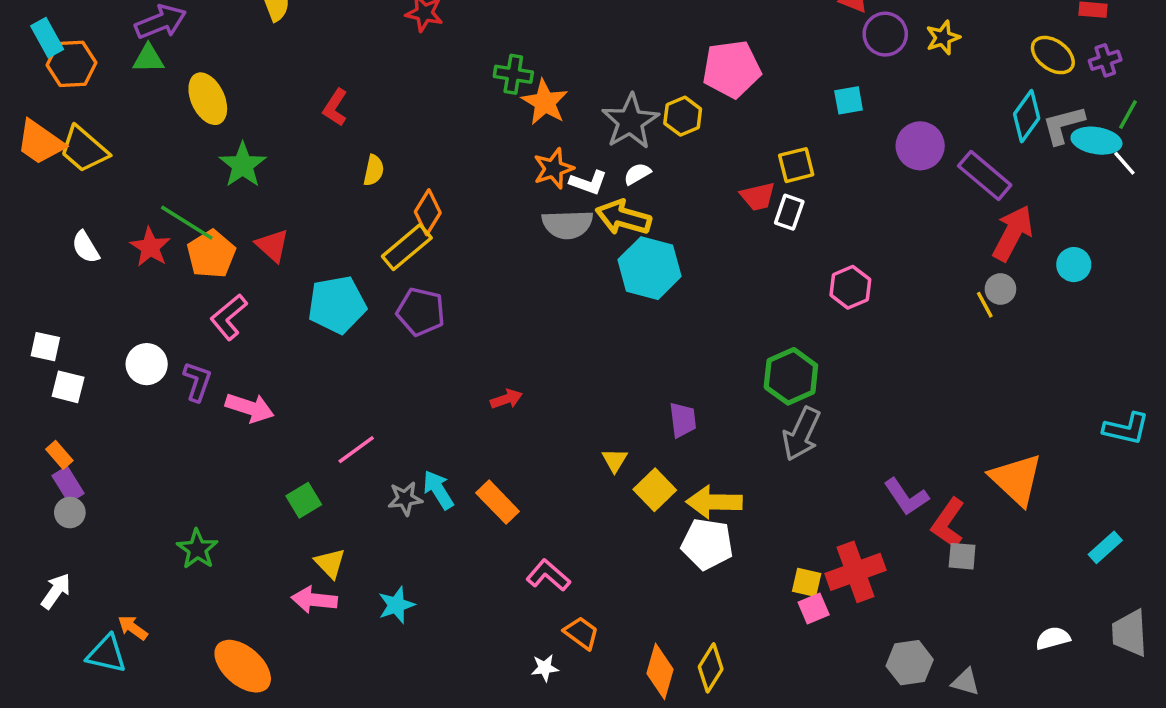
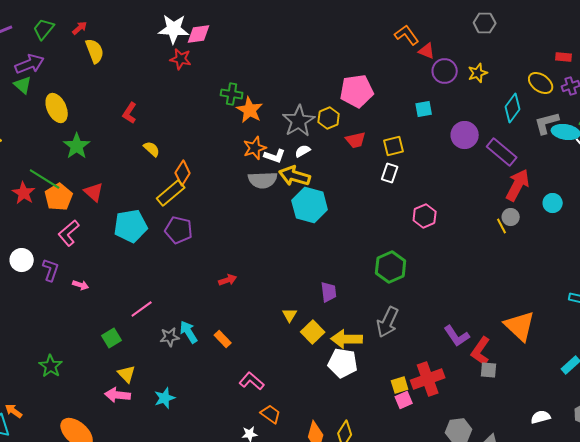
green triangle: (148, 59) -> (23, 85), turned 42
cyan diamond: (1027, 116) -> (513, 108), moved
yellow semicircle: (374, 170) -> (152, 149), turned -60
red trapezoid: (758, 196) -> (356, 140), moved
pink arrow: (250, 408) -> (81, 285), size x0.6
gray arrow: (801, 434) -> (388, 322), moved
orange rectangle: (498, 502) -> (223, 339), size x0.7
yellow square: (807, 582) -> (400, 385), turned -30

